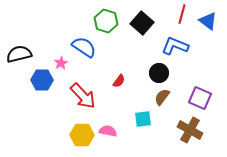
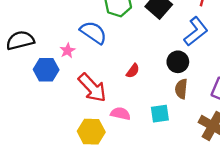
blue L-shape: (175, 46) -> (196, 31), turned 120
brown semicircle: (162, 97) -> (181, 89), turned -30
pink semicircle: (108, 131) -> (120, 114), moved

